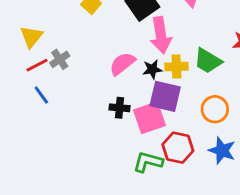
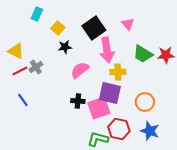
yellow triangle: (31, 37) -> (16, 51), turned -42
green trapezoid: (208, 61) -> (143, 54), moved
black star: (152, 69) -> (65, 47), moved
blue line: (41, 95) -> (23, 100), moved

